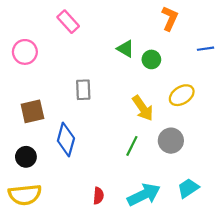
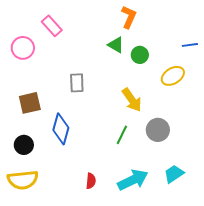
orange L-shape: (170, 18) -> (129, 17), moved
pink rectangle: (68, 22) -> (52, 26), moved
yellow ellipse: (182, 95) -> (173, 76), moved

